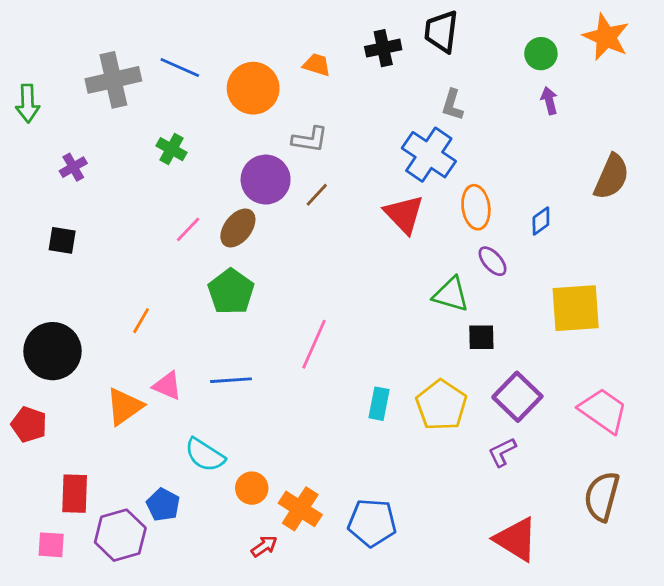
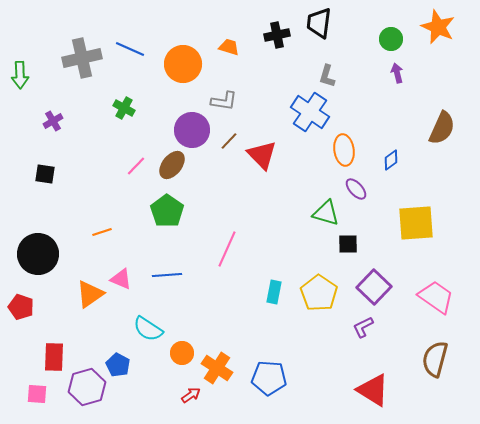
red triangle: (404, 214) -> (262, 155), moved
orange line: (141, 321) -> (102, 232), turned 42

